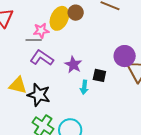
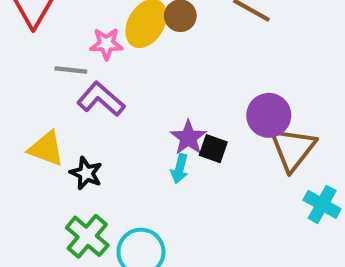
gray line: (34, 40) -> (71, 70), moved
purple star: (73, 65) -> (188, 138), moved
black star: (39, 95) -> (86, 173), size x0.7

